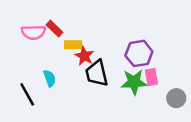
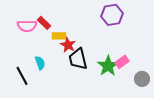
purple hexagon: (139, 53) -> (112, 15), moved
pink rectangle: (151, 77) -> (122, 62), turned 64
green star: (134, 82) -> (108, 66), turned -30

